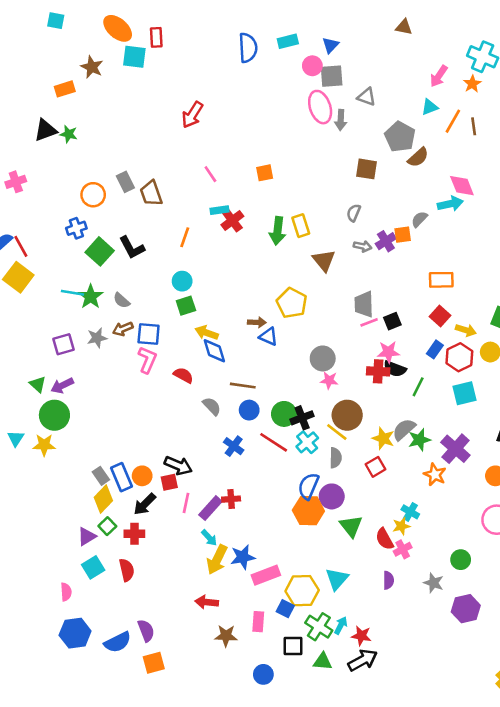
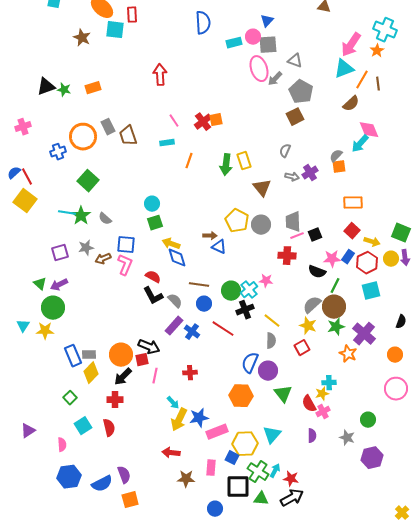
cyan rectangle: (288, 41) -> (234, 43), moved
pink arrow: (439, 76) -> (351, 45), size x1.4
orange rectangle: (65, 89) -> (93, 88), moved
cyan triangle: (430, 107) -> (344, 69), size x1.5
red arrow: (192, 115) -> (160, 75), turned 145
gray arrow: (341, 120) -> (275, 79), turned 42
gray pentagon: (400, 137) -> (301, 92), moved
brown semicircle: (418, 157) -> (351, 104), moved
brown square: (367, 169) -> (295, 117), turned -36
orange circle: (93, 195) -> (83, 137), size x1.4
cyan arrow: (450, 204) -> (360, 144), turned 144
cyan rectangle: (220, 210) -> (167, 143), moved
red cross: (232, 221) -> (203, 122), moved
blue cross: (76, 228) -> (58, 152), moved
orange square: (403, 235) -> (339, 167), moved
orange line: (185, 237) -> (189, 161), moved
black L-shape: (132, 248) -> (153, 296), moved
brown arrow: (123, 329) -> (103, 259), moved
pink star: (388, 352) -> (332, 259), moved
gray circle: (323, 358) -> (261, 225), moved
red cross: (378, 371) -> (287, 256), moved
green circle: (284, 414) -> (231, 291), moved
brown circle: (347, 415) -> (334, 307), moved
gray semicircle: (404, 429) -> (312, 305), moved
cyan cross: (307, 442) -> (249, 290), moved
gray rectangle: (101, 476) -> (89, 355), turned -56
orange circle: (142, 476) -> (121, 355), size x1.5
blue rectangle: (122, 477) -> (73, 356), moved
purple rectangle: (210, 508) -> (174, 326), moved
orange hexagon: (308, 511) -> (241, 396), moved
cyan cross: (410, 512) -> (329, 383), turned -32
green square: (107, 526) -> (70, 398), moved
purple triangle: (87, 536) -> (28, 431), moved
black square: (293, 646) -> (238, 487), size x1.4

